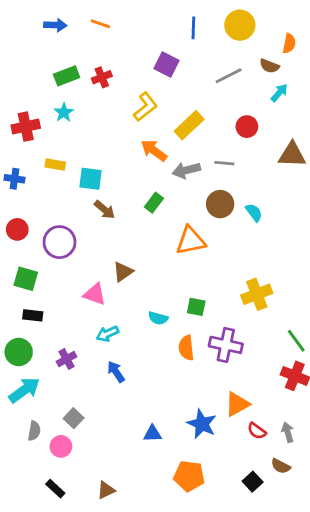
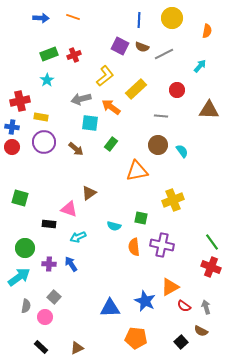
brown semicircle: (269, 66) -> (142, 47), moved
red cross: (26, 127) -> (20, 101), moved
gray arrow: (186, 170) -> (81, 99), moved
cyan square: (91, 179) -> (90, 123), moved
red circle: (17, 229) -> (12, 147), moved
purple circle: (60, 242) -> (44, 142), moved
yellow cross: (257, 294) -> (173, 200), moved
black rectangle: (33, 315) -> (49, 224), moved
green circle: (19, 352) -> (25, 248), moved
purple cross: (67, 359) -> (49, 264), moved, turned 32
blue arrow: (116, 372) -> (71, 264), moved
blue triangle: (152, 434) -> (110, 308), size x1.5

